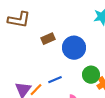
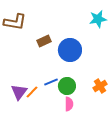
green circle: (91, 75) -> (67, 86), moved

